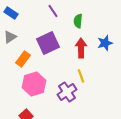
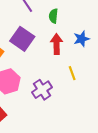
purple square: (48, 43) -> (22, 39), turned -30
yellow line: (81, 76) -> (72, 73), moved

